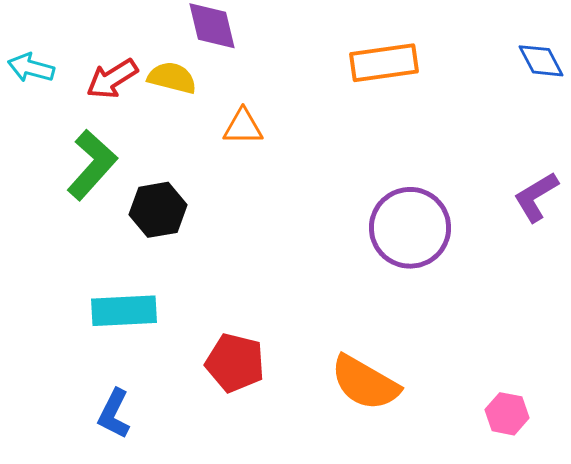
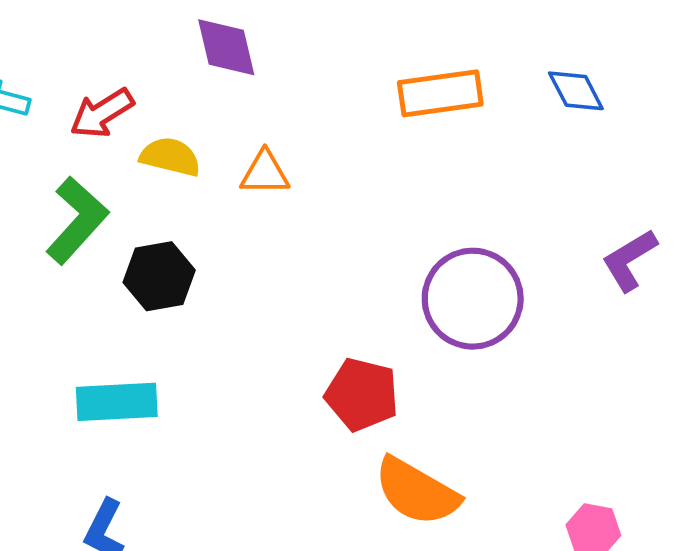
blue diamond: (541, 61) -> (576, 91), moved
yellow semicircle: (172, 78) -> (170, 157), moved
red pentagon: (235, 363) -> (362, 394), moved

